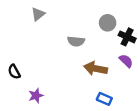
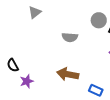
brown arrow: (96, 68) -> (68, 74), moved
purple star: (36, 96) -> (27, 81), moved

